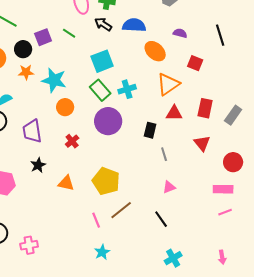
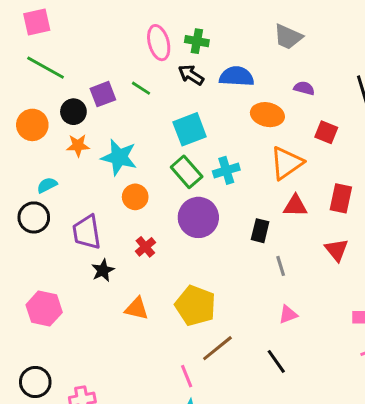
orange ellipse: (155, 51) -> (267, 115), turned -30
black star: (38, 165) -> (103, 270), moved
pink line: (96, 220) -> (187, 376), moved

